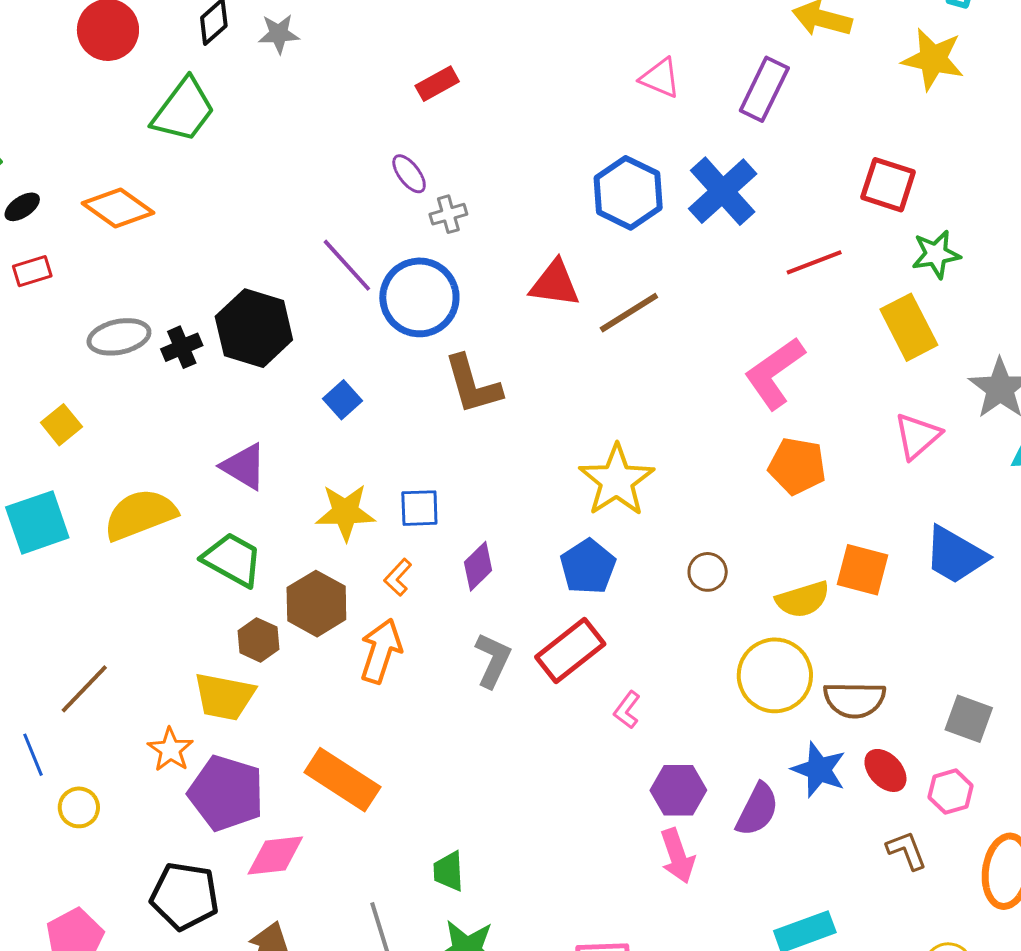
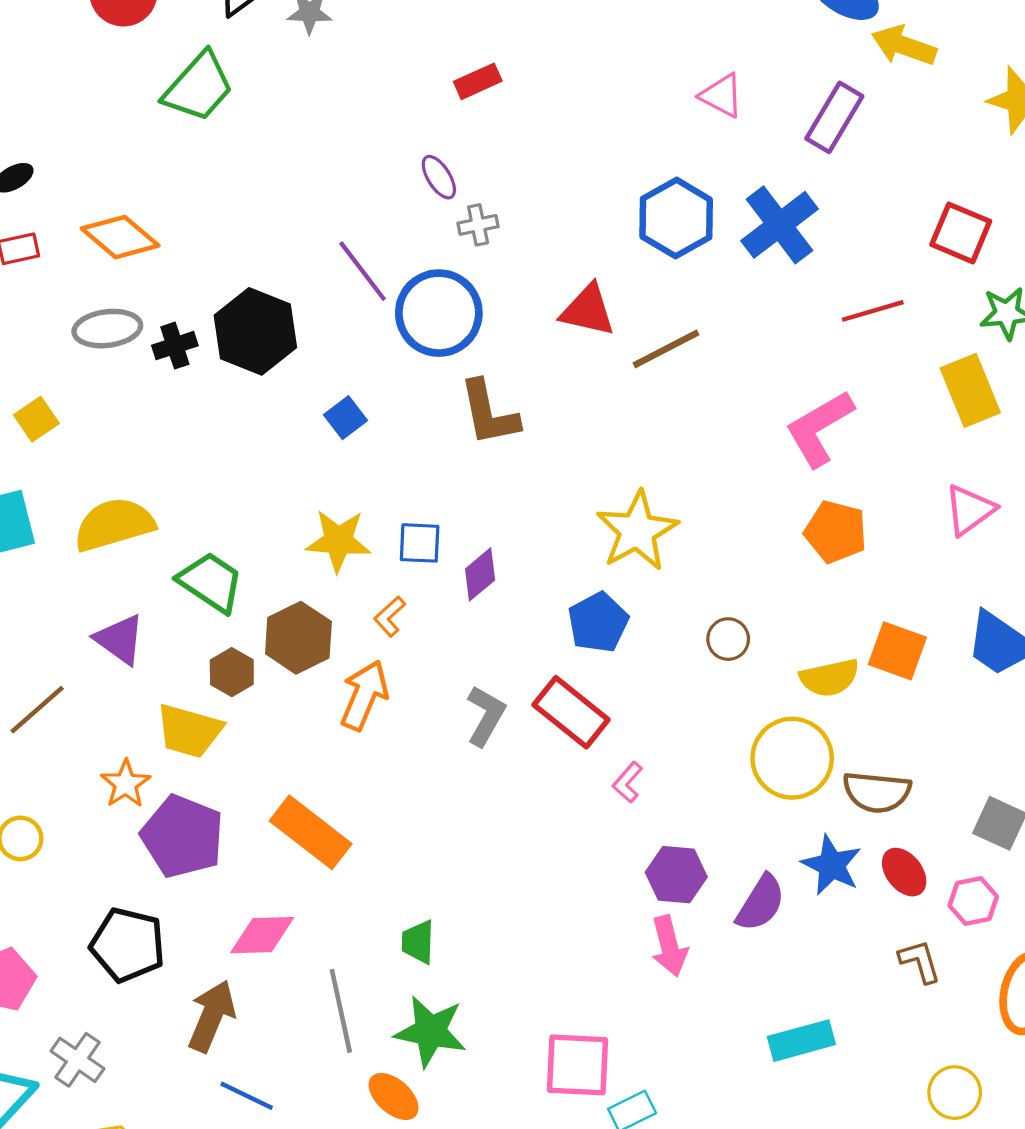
orange diamond: (118, 208) -> (120, 237), moved
purple triangle: (244, 466) -> (120, 639), moved
purple diamond: (478, 566) -> (480, 574), moved
red rectangle: (570, 651) -> (571, 712), turned 72
pink diamond: (275, 856) -> (262, 935), moved

